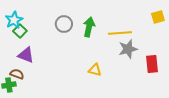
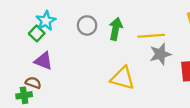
cyan star: (14, 20) -> (46, 21), moved
yellow triangle: (95, 70) -> (123, 78), size x1.6

